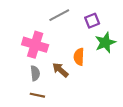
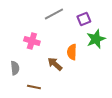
pink cross: (35, 45) -> (32, 41), size x0.7
gray semicircle: (35, 73) -> (15, 68), moved

